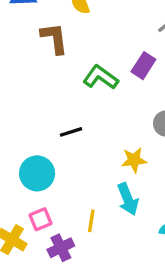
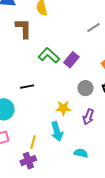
purple rectangle: (143, 66) -> (71, 60), moved
purple cross: (61, 248) -> (28, 161), moved

